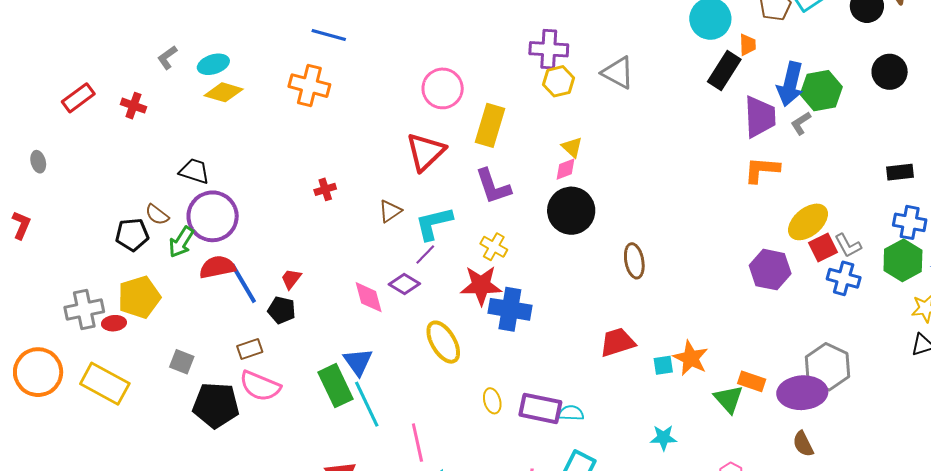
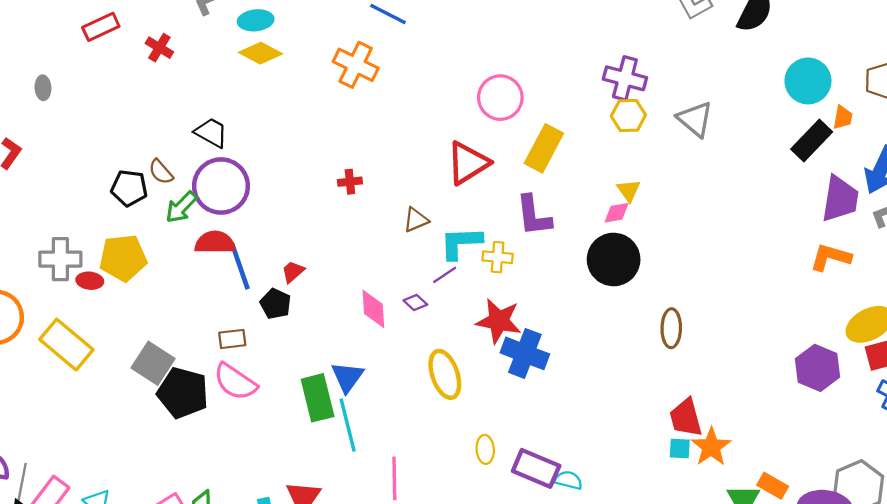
yellow cross: (494, 247) -> (498, 257), moved, turned -36
purple diamond: (404, 284) -> (415, 302), size x0.7
red trapezoid: (617, 342) -> (686, 418), moved, turned -99
gray square: (182, 362) -> (153, 363), moved, size x1.5

